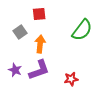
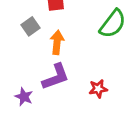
purple star: (15, 70) -> (24, 97), moved

